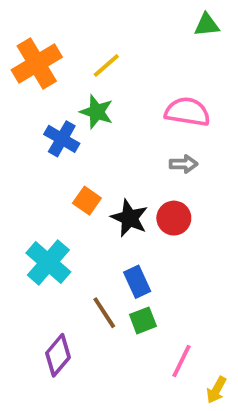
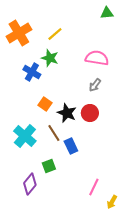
gray arrow: (184, 164) -> (95, 85), turned 128
brown line: (104, 313) -> (54, 133), moved
green square: (143, 320) -> (49, 166), moved

